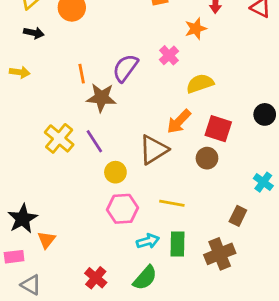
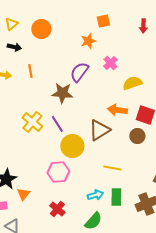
orange star: (196, 29) -> (88, 41), moved
orange line: (82, 74) -> (30, 71), moved
orange arrow: (179, 122) -> (117, 110), turned 54
yellow circle: (115, 172) -> (72, 146), size x1.5
pink hexagon: (123, 209) -> (58, 172), moved
red cross: (96, 278) -> (57, 209), moved

